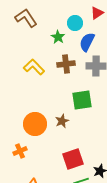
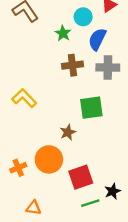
yellow L-shape: (34, 67) -> (24, 98), moved
orange circle: (35, 124) -> (49, 159), moved

